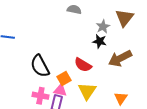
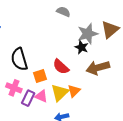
gray star: (103, 27) -> (88, 34), size x1.5
pink triangle: (60, 90) -> (41, 96), moved
orange triangle: (121, 98) -> (74, 91), moved

